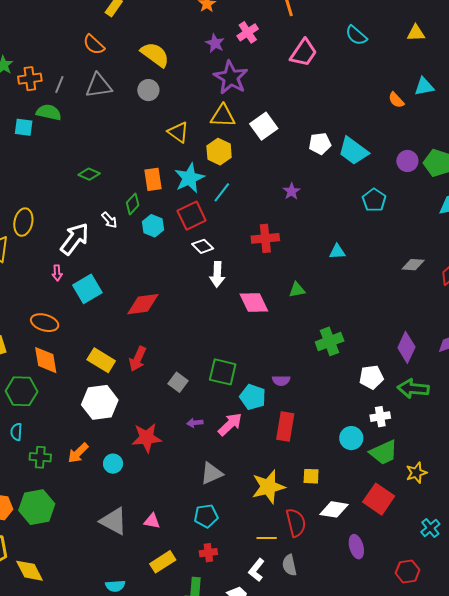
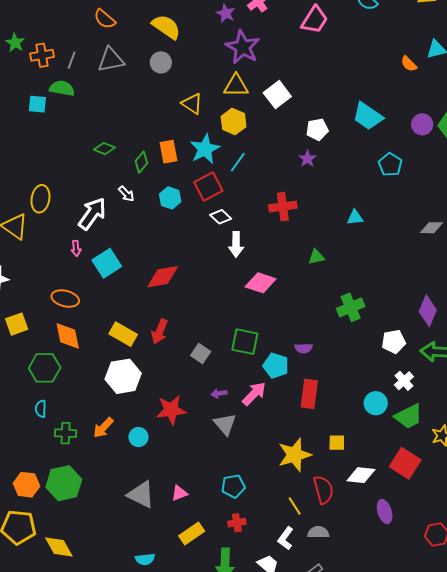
white pentagon: (320, 144) -> (317, 129), moved
green diamond: (133, 204) -> (141, 162), moved
pink diamond: (254, 302) -> (261, 283), moved, turned -44
white cross: (380, 417) -> (404, 381), turned -30
gray triangle: (212, 473) -> (225, 424), moved, turned -45
pink triangle: (152, 521) -> (179, 493), turned -30
yellow line: (267, 538) -> (295, 506), turned 60
gray semicircle: (289, 565) -> (318, 532), turned 105

